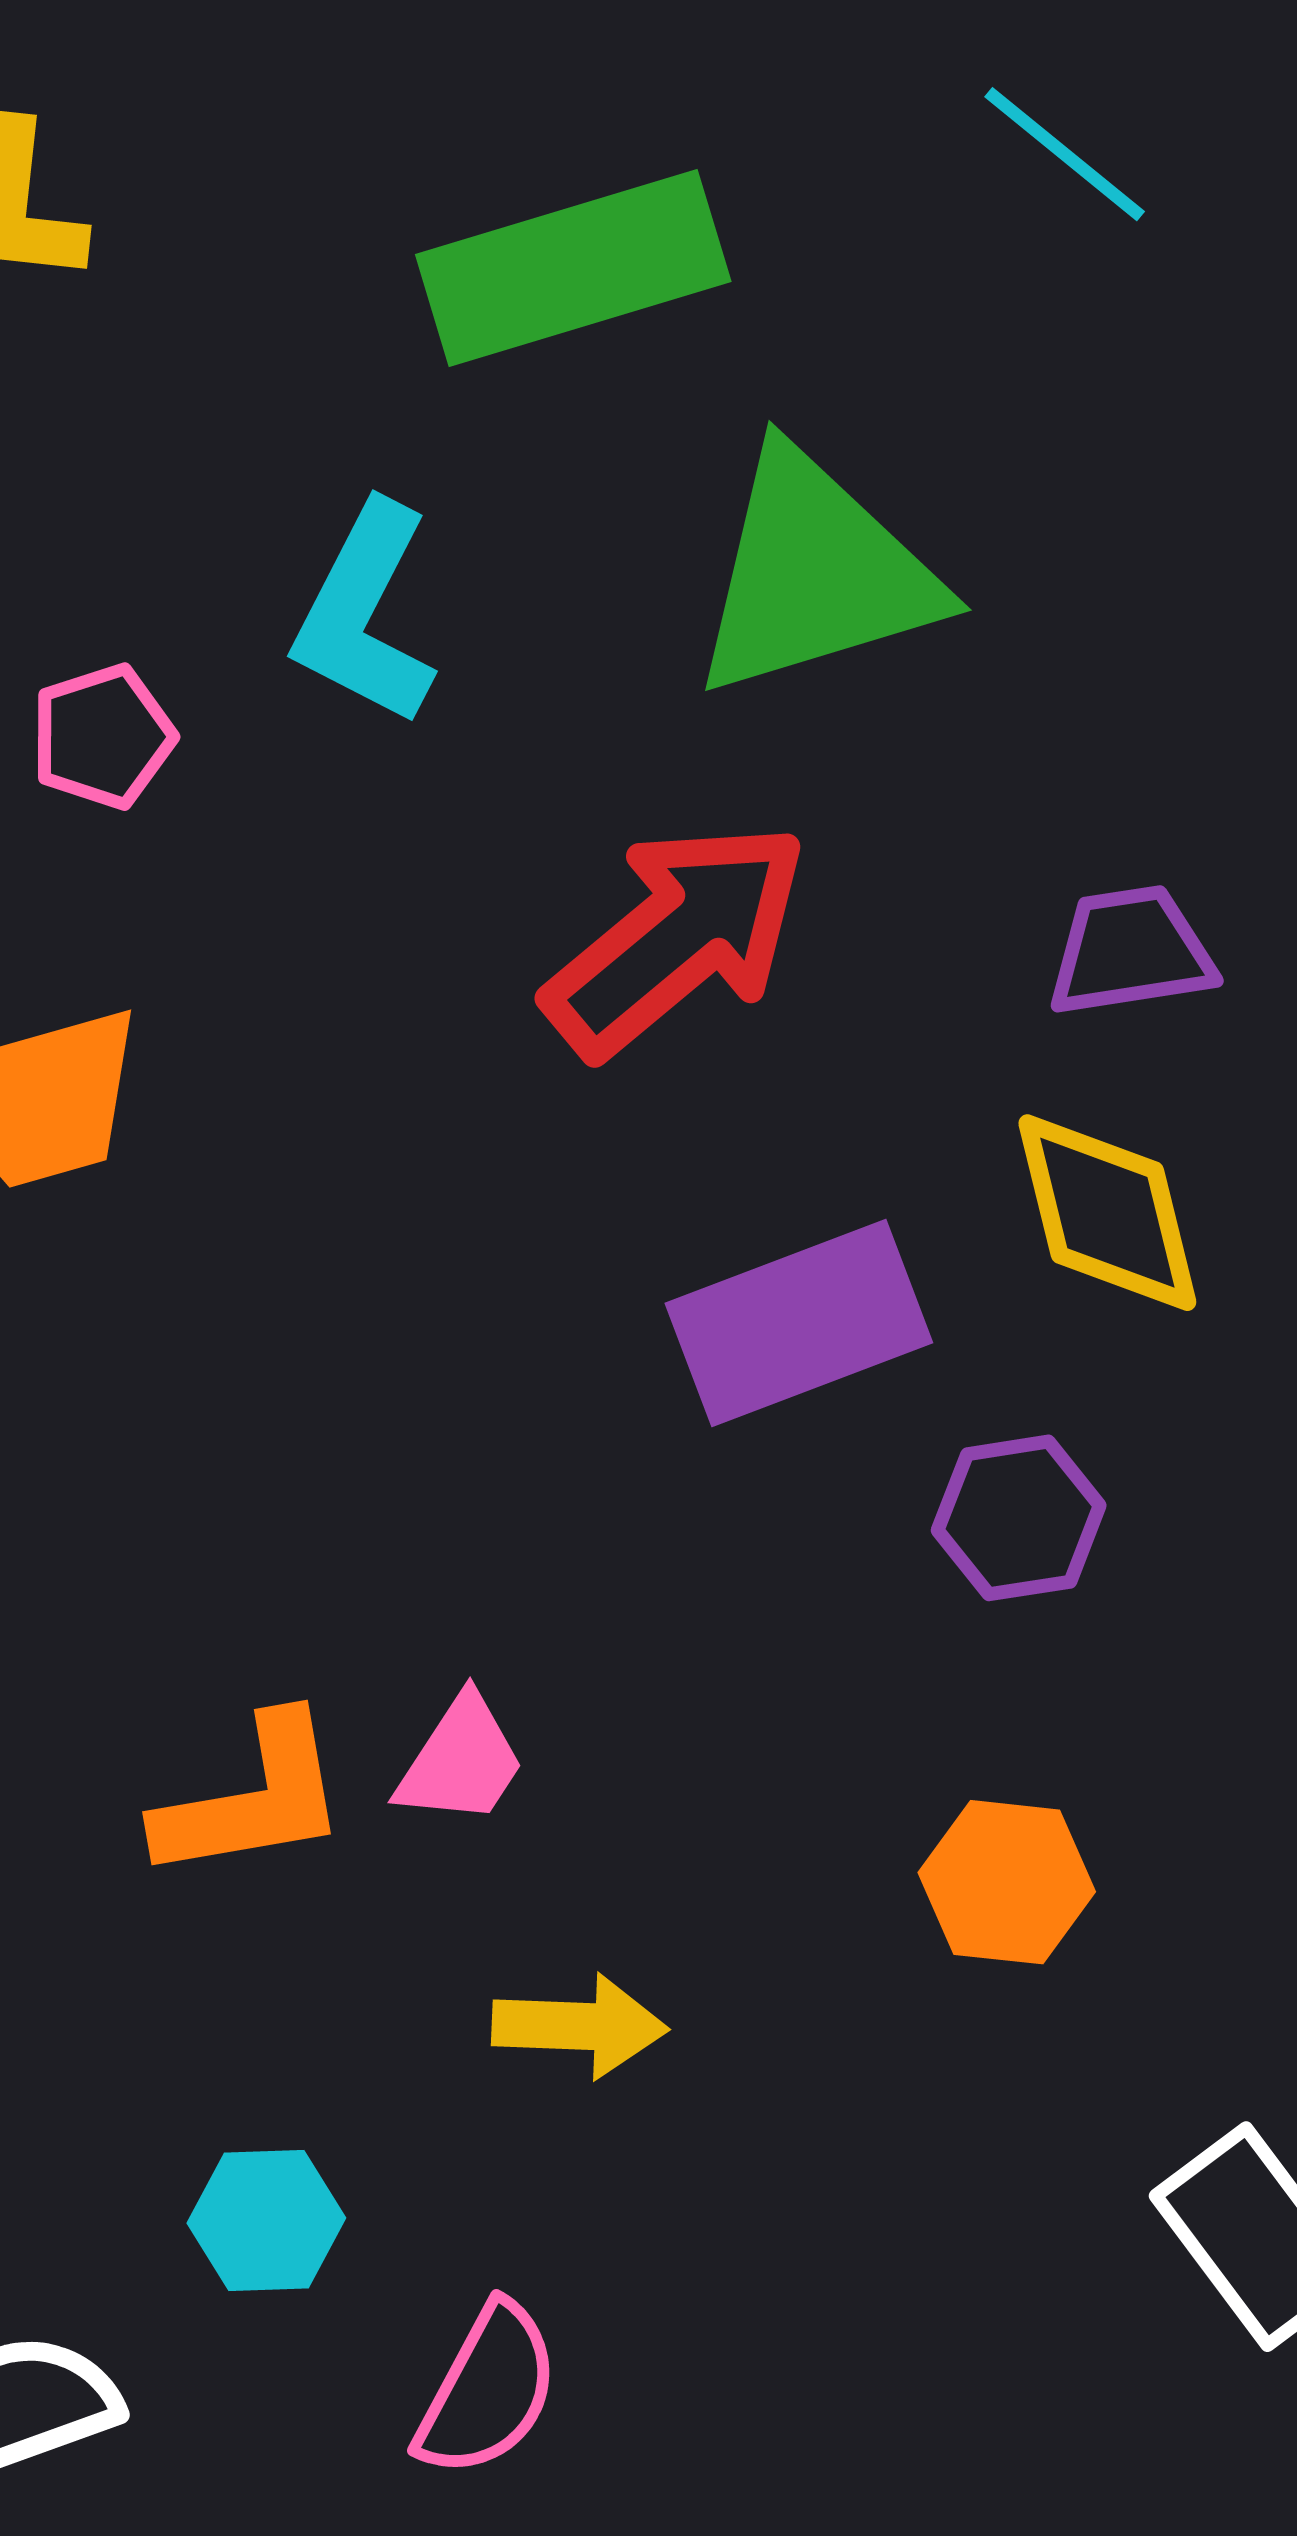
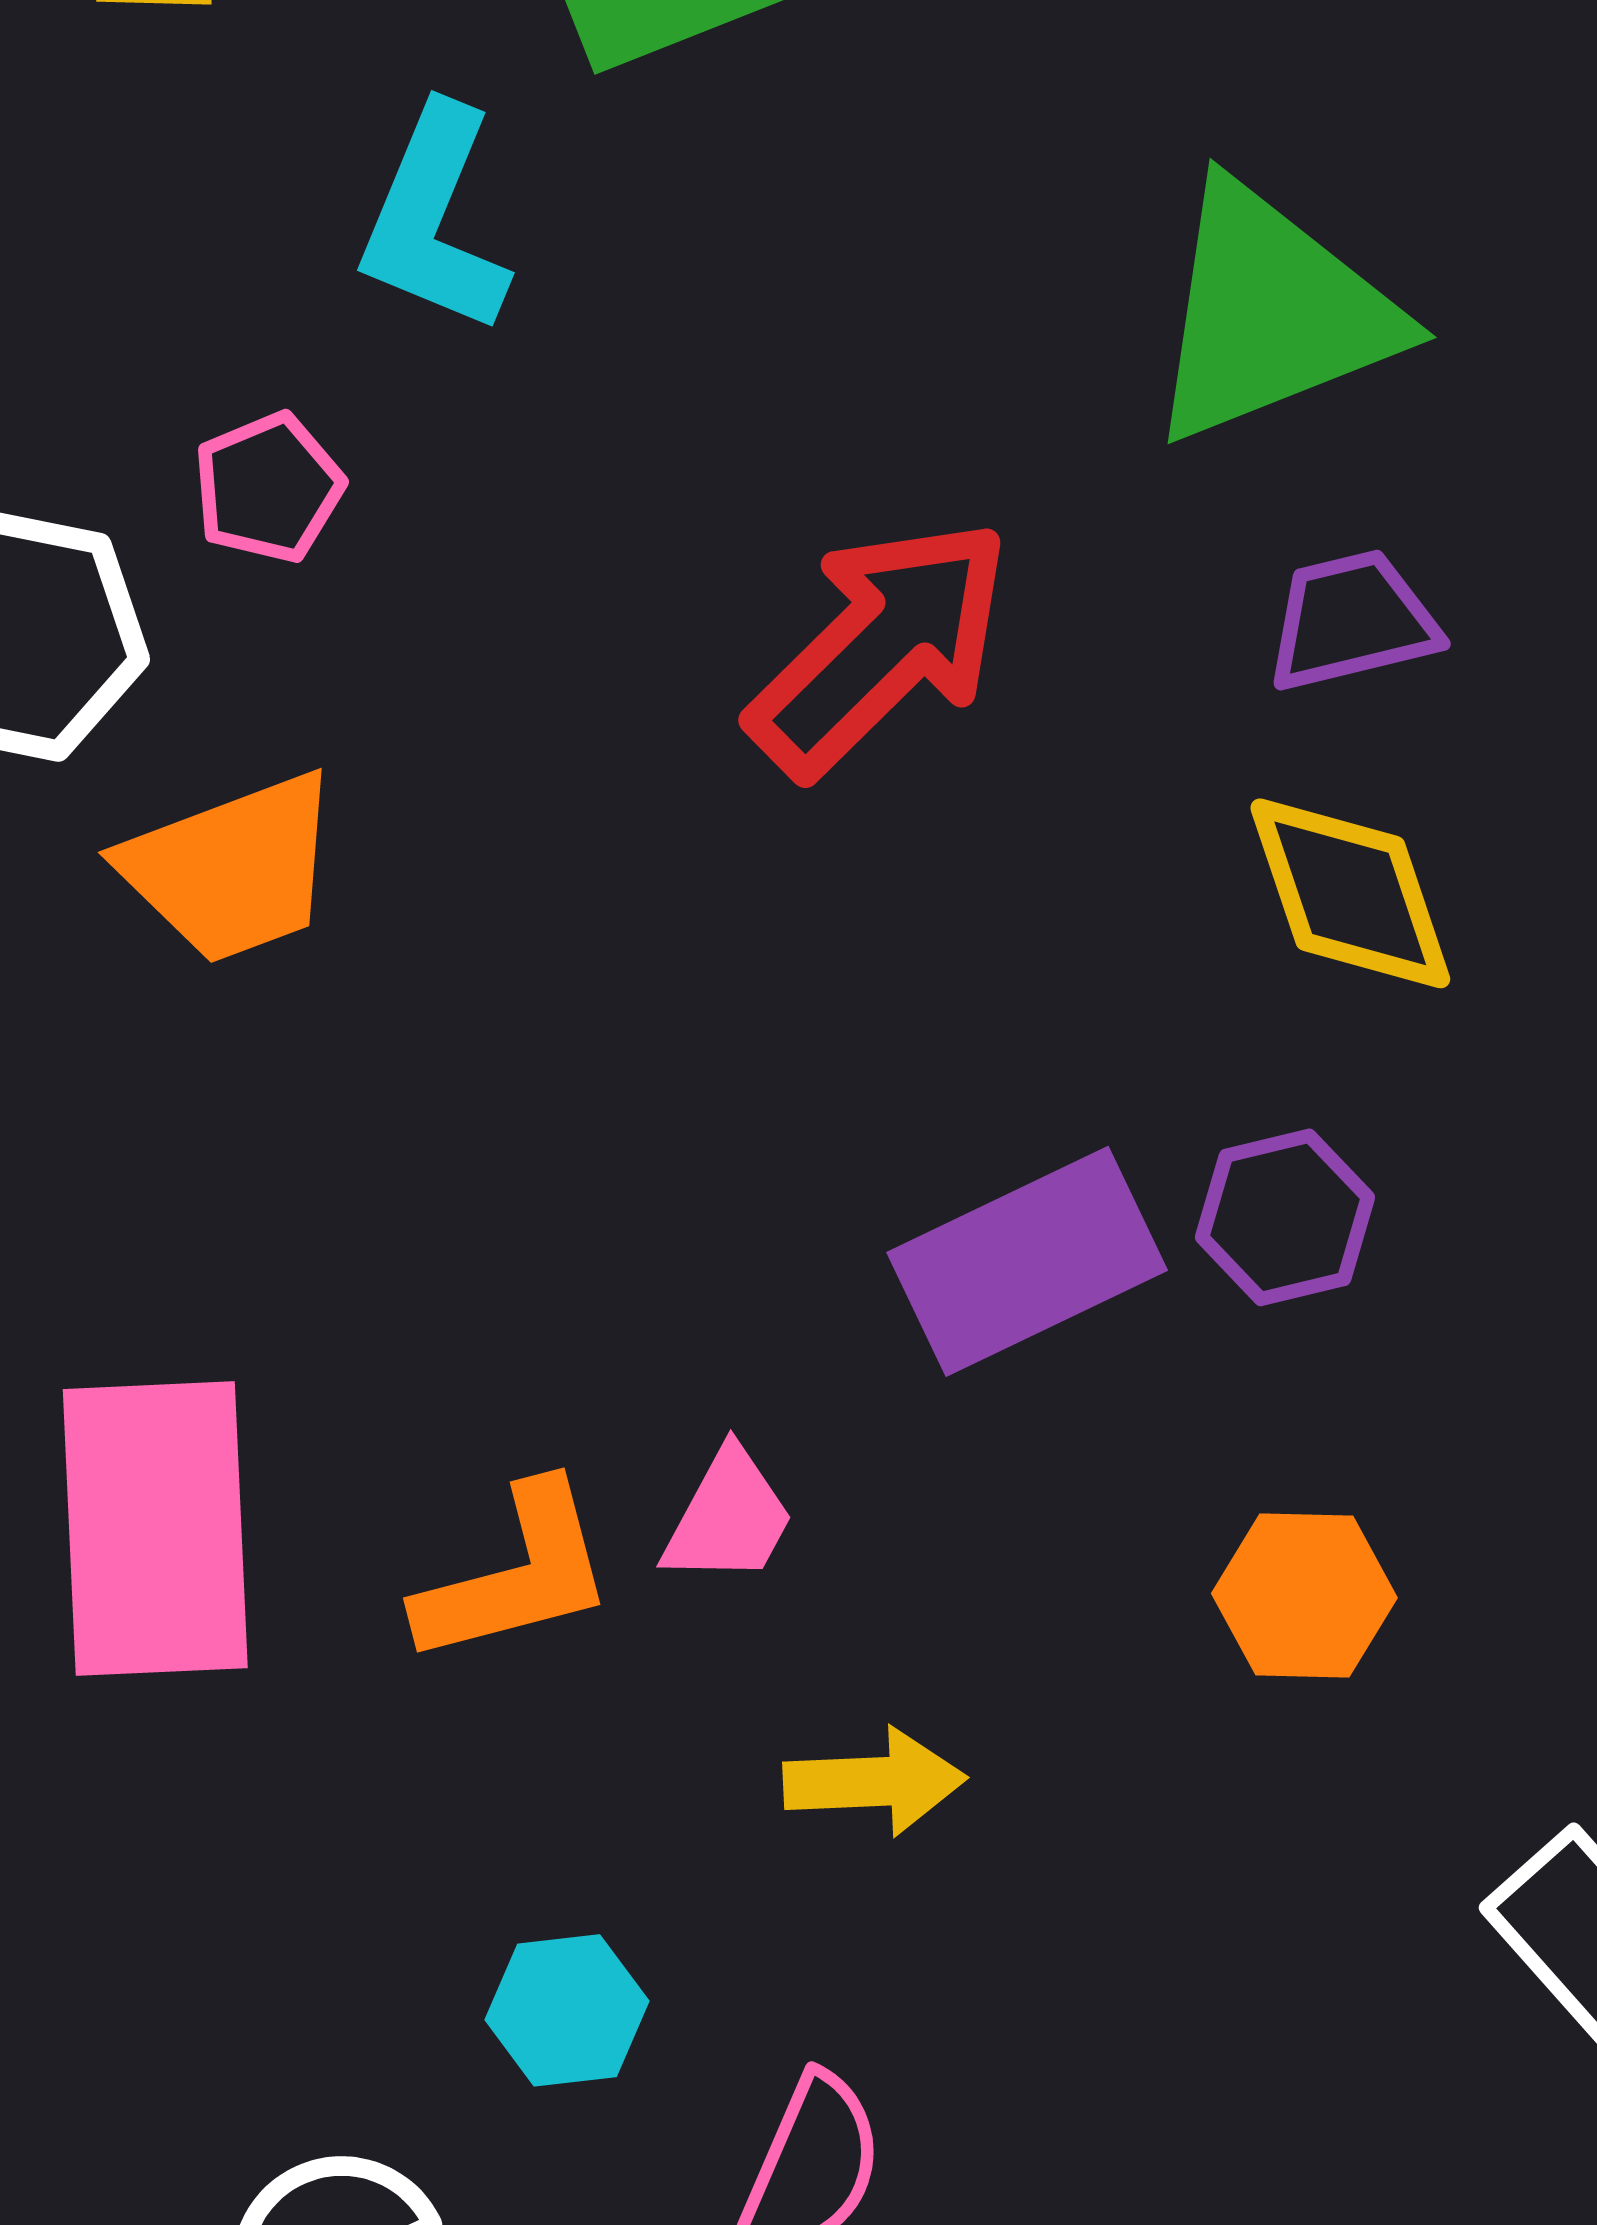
green triangle: (815, 574) -> (1272, 313), moved
cyan L-shape: (365, 614) -> (434, 220), moved
purple rectangle: (799, 1323) -> (1027, 1261), moved

